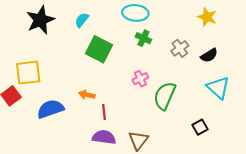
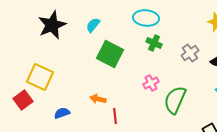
yellow square: (28, 73) -> (40, 77), turned 32
blue semicircle: (50, 109) -> (62, 113), size x0.6

